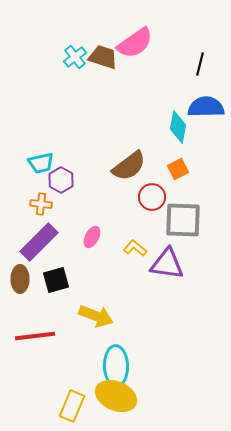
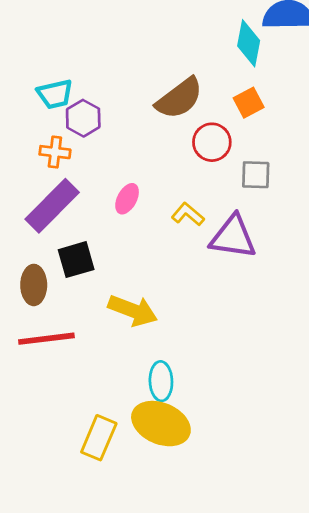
gray square: (183, 220) -> (256, 175), size x0.6
brown ellipse: (20, 279) -> (34, 285), moved
cyan ellipse: (116, 366) -> (161, 381), size x0.7

